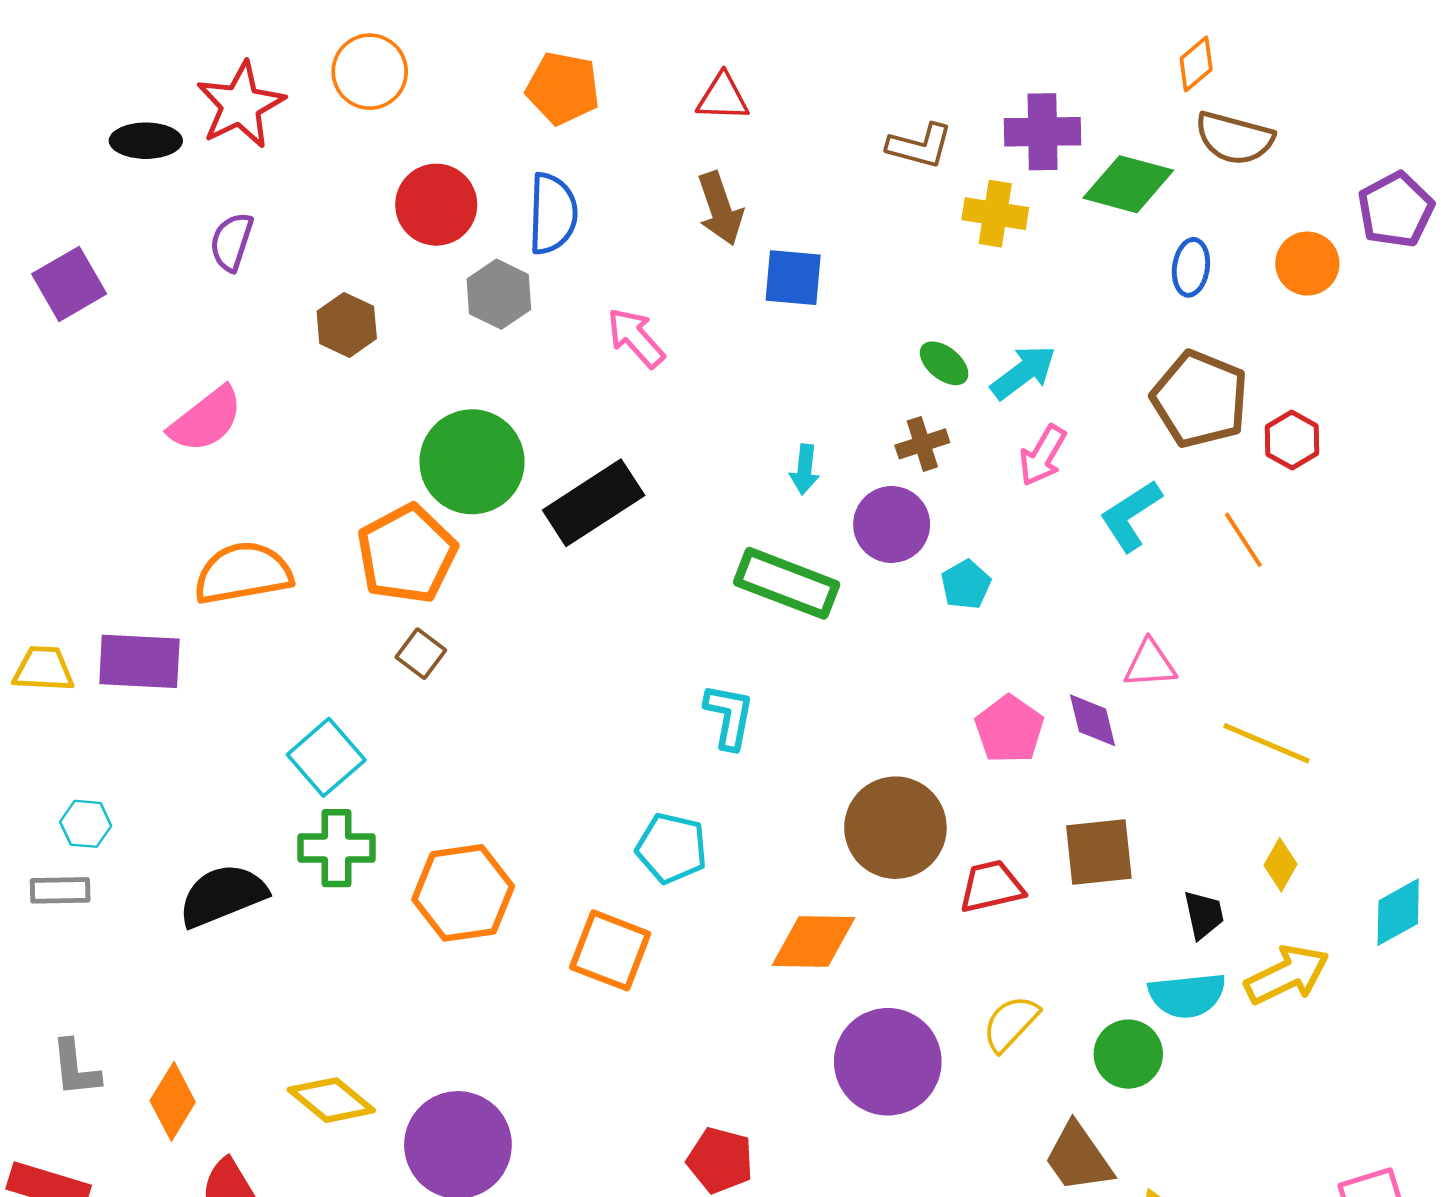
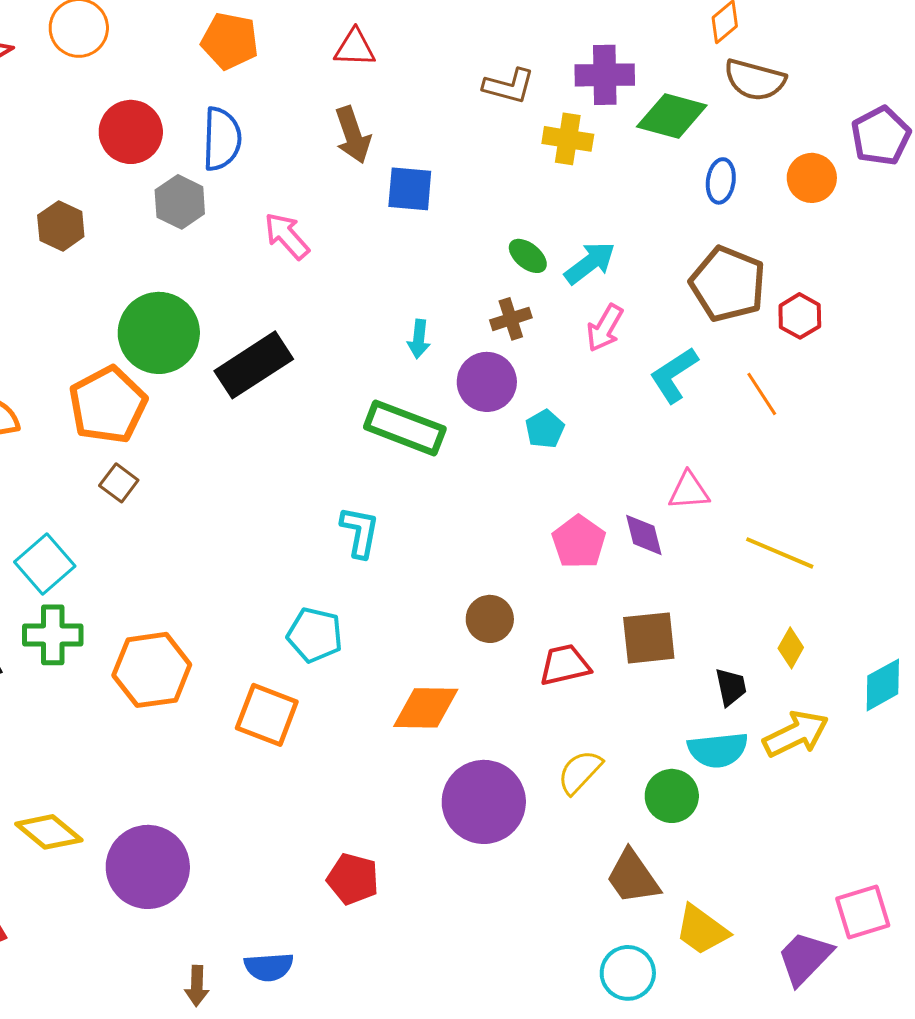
brown circle: (895, 828) -> (490, 619), size x0.6

